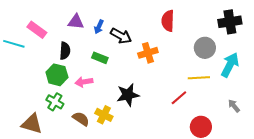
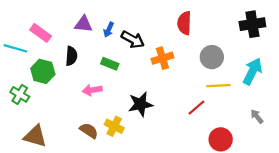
gray circle: (205, 48) -> (212, 57), moved
green hexagon: (57, 75) -> (43, 71), moved
green cross: (55, 102) -> (20, 94), moved

